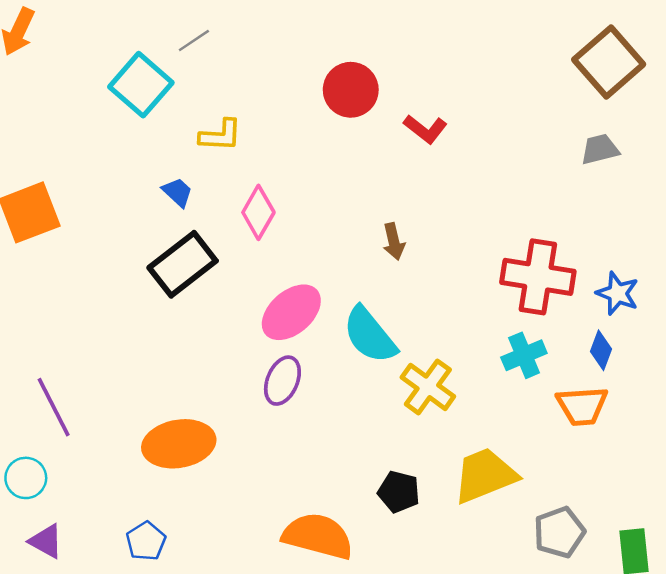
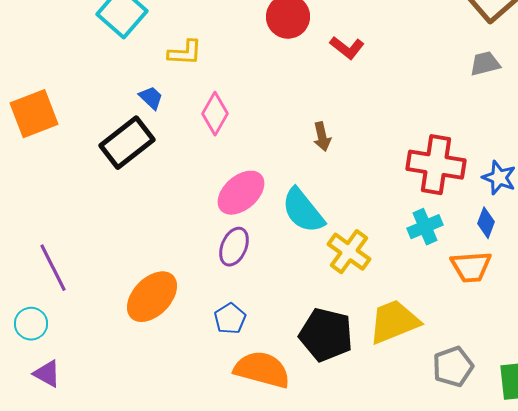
black rectangle: (183, 264) -> (127, 143), moved
orange ellipse: (179, 444) -> (152, 297), turned -36
black pentagon: (399, 492) -> (326, 335), size x1.6
blue pentagon: (146, 541) -> (230, 319), moved

